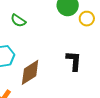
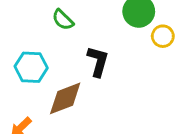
black L-shape: (74, 61) -> (98, 61), moved

